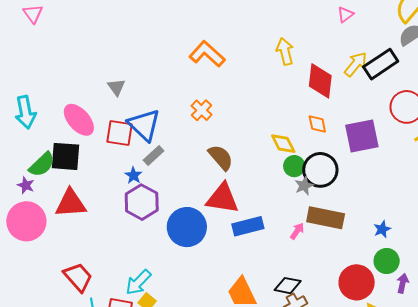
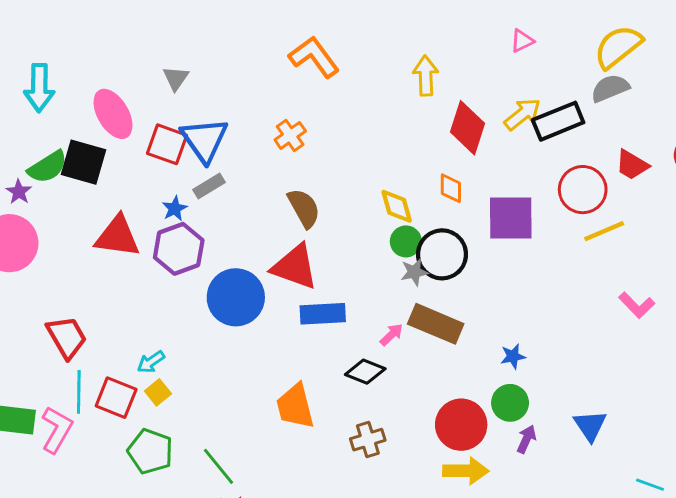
red triangle: (71, 203) -> (118, 236), moved
cyan arrow: (138, 282) -> (151, 362), size x0.7
black diamond: (288, 286) -> (365, 372), moved

